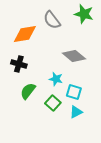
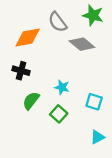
gray diamond: (74, 56) -> (82, 44), moved
cyan square: (74, 92) -> (94, 102), moved
cyan triangle: (76, 112) -> (97, 137), moved

